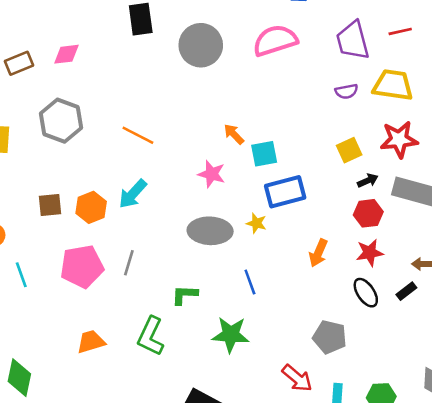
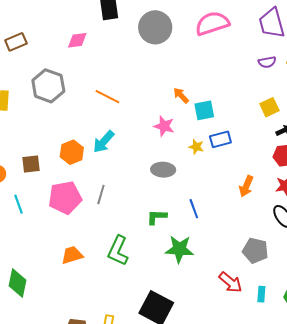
pink diamond: (66, 54) -> (77, 40), moved
blue rectangle: (285, 192) -> (220, 139), size x0.7
brown square: (50, 205) -> (31, 164), moved
yellow star: (256, 223) -> (196, 147), moved
gray ellipse: (210, 231) -> (163, 170), size x0.7
green L-shape: (185, 295) -> (157, 217), moved

